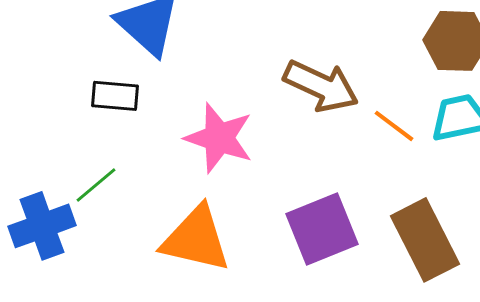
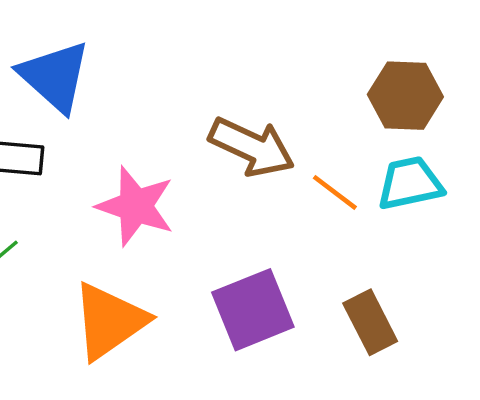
orange triangle: (196, 239) -> (109, 321), turned -48
brown rectangle: (425, 240) -> (370, 322), size x0.7

